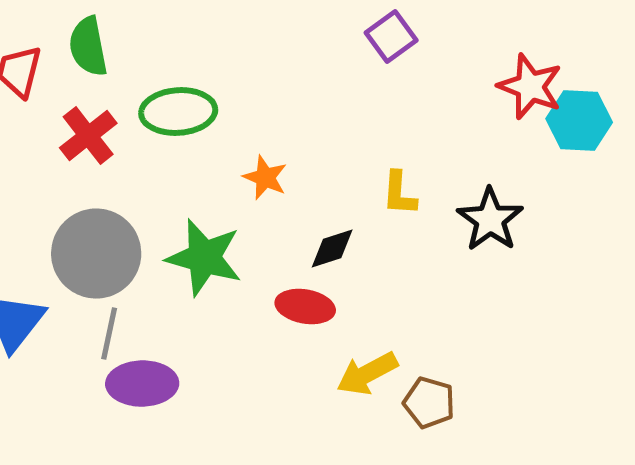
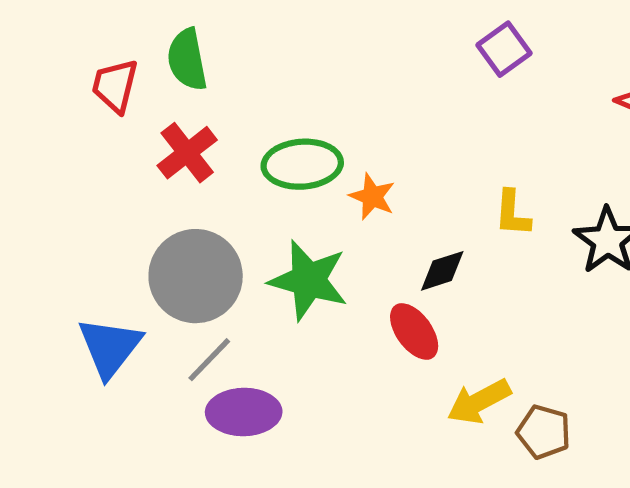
green ellipse: (178, 112) -> (302, 164), moved
red ellipse: (305, 307) -> (414, 331), turned 44
gray line: (109, 334) -> (209, 360), turned 32

